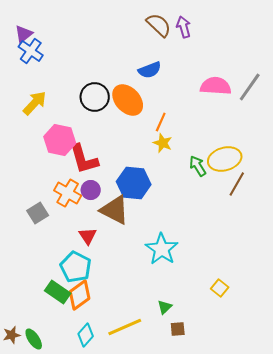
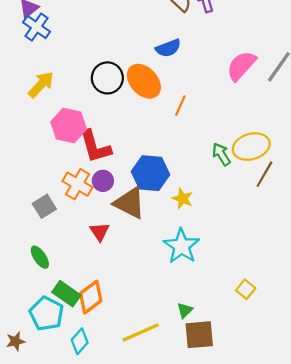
pink semicircle: (216, 86) -> (241, 66), turned -52
yellow star: (163, 143) -> (183, 199), moved
cyan pentagon: (76, 267) -> (46, 314), moved
brown square: (178, 329) -> (199, 335), size x1.8
cyan diamond: (86, 335) -> (80, 341), moved
green ellipse: (34, 339) -> (40, 257), moved

